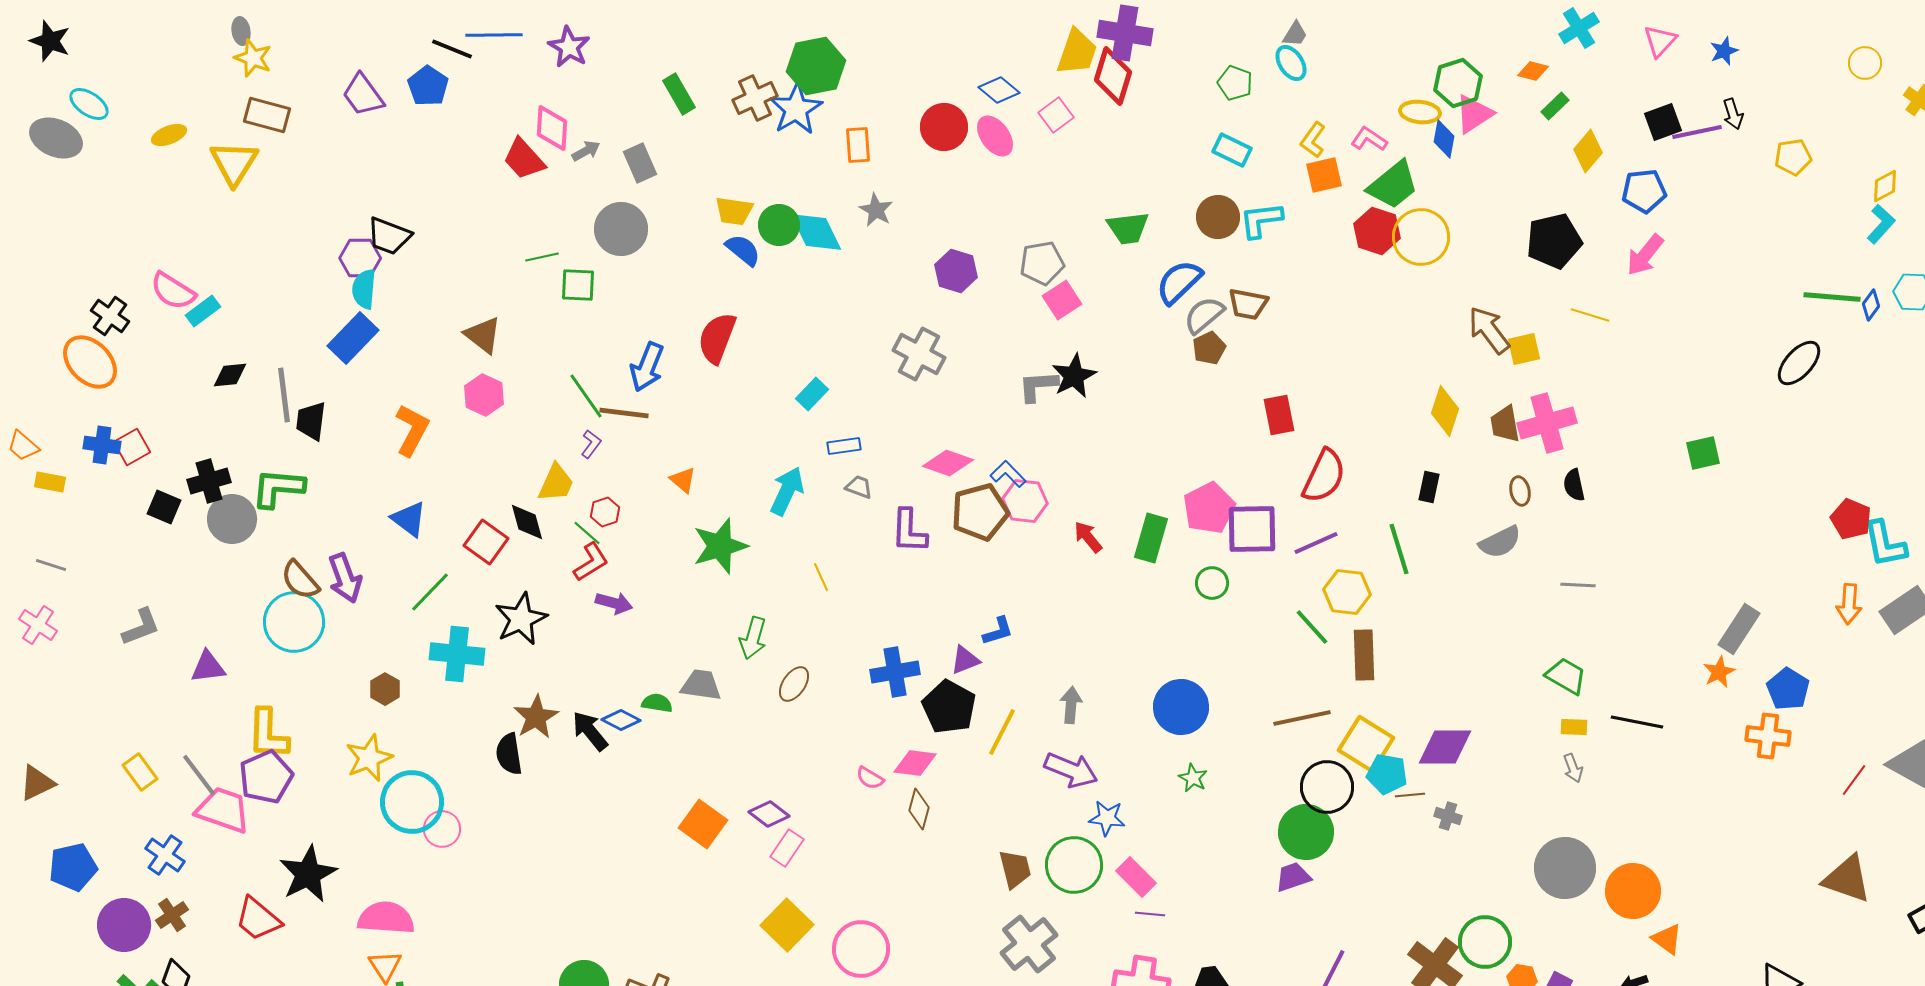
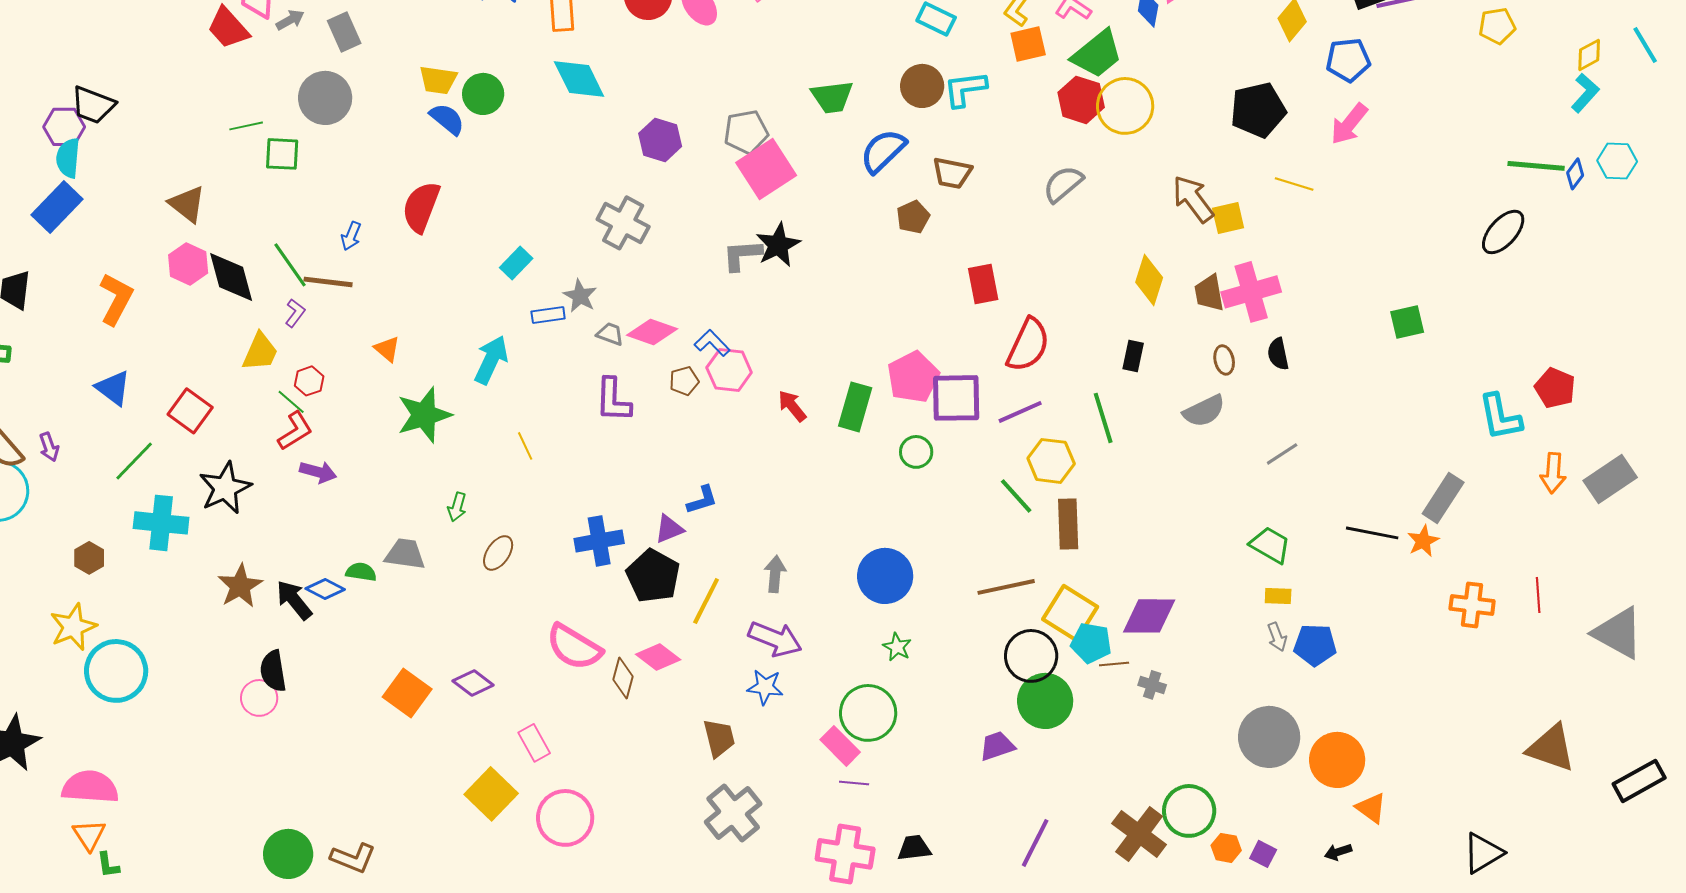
gray star: (876, 210) -> (580, 296), moved
cyan diamond: (816, 232) -> (579, 79), moved
pink square: (1062, 300) -> (766, 169), size x1.5
gray semicircle: (1204, 315) -> (1063, 184), moved
blue arrow: (647, 367) -> (351, 236), size x0.6
gray trapezoid: (859, 487) -> (610, 334), moved
brown pentagon: (980, 512) -> (684, 381), size x0.5
black diamond: (527, 522) -> (231, 277), moved, size x1.4
cyan L-shape: (1885, 544) -> (1500, 417), moved
purple arrow: (345, 578) -> (49, 447), size x0.6
gray line: (1578, 585) -> (1282, 454), turned -36
green arrow: (753, 638) -> (457, 507), size x0.7
blue pentagon: (1788, 689) -> (1315, 645), moved, turned -30
black line: (1637, 722) -> (1372, 533), moved
black semicircle: (509, 754) -> (273, 671), moved
pink diamond: (915, 763) -> (658, 657), moved, turned 30
pink semicircle: (870, 778) -> (574, 647), size x2.0
red line: (1854, 780) -> (1538, 595), moved, turned -40
blue star: (1107, 818) -> (765, 687), moved
pink circle: (442, 829) -> (259, 698), moved
green circle: (1306, 832) -> (1045, 701), moved
pink rectangle: (787, 848) -> (534, 743), moved, turned -63
green circle: (1074, 865) -> (868, 713), moved

